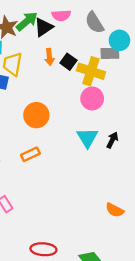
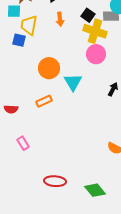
black square: (68, 62) -> (88, 15), moved
cyan triangle: (87, 138) -> (73, 82), moved

